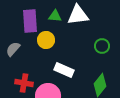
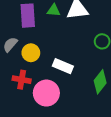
yellow circle: (46, 40) -> (31, 53), moved

